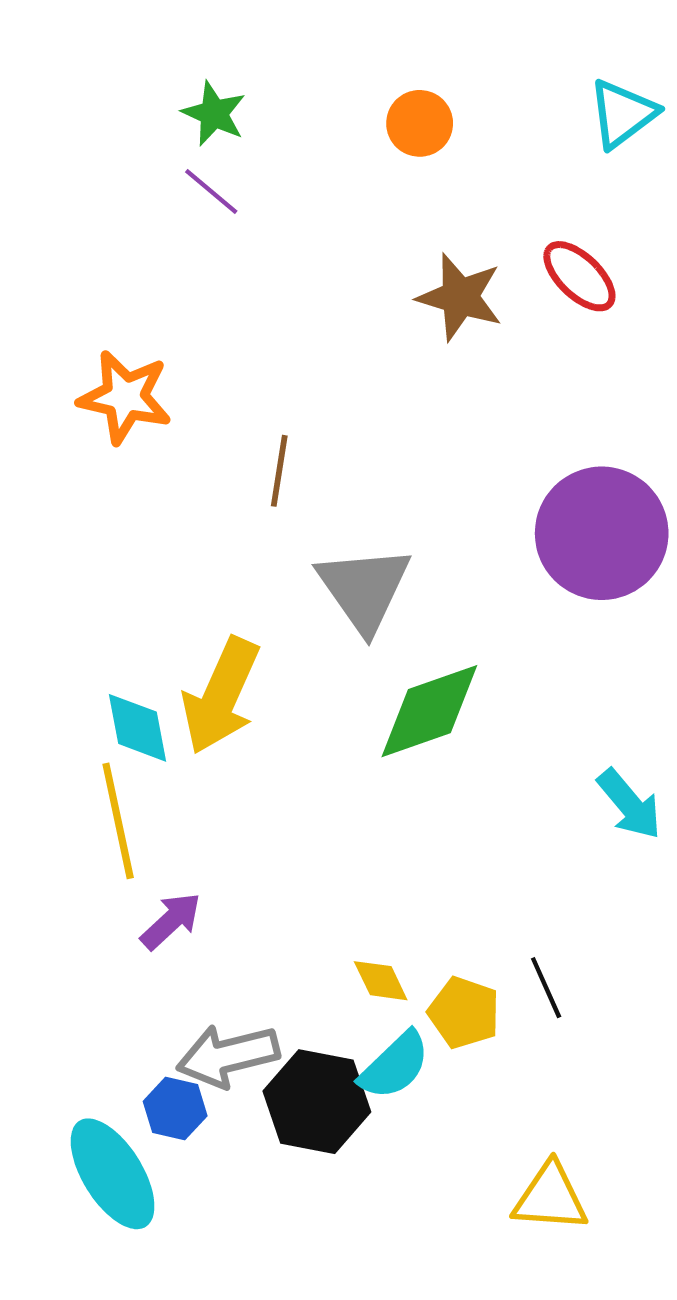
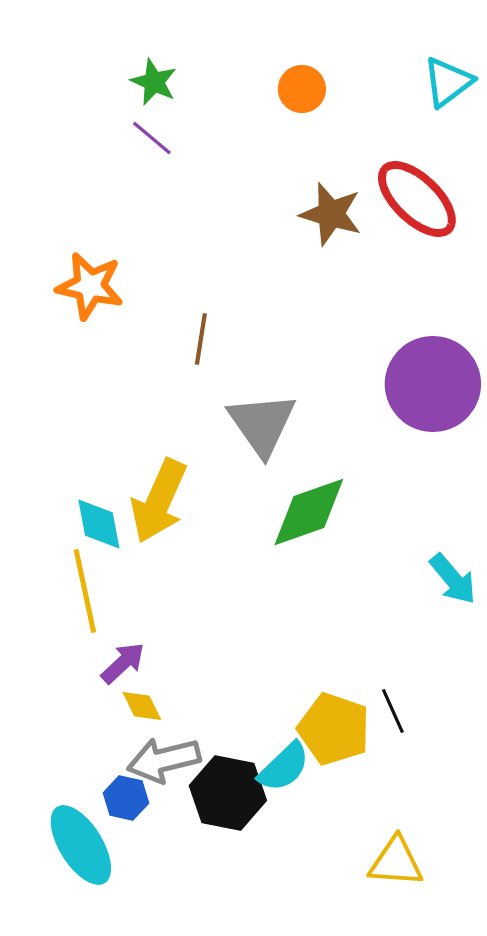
red ellipse: (579, 276) -> (417, 199), size x1.5
yellow diamond: (381, 981) -> (142, 706), moved
yellow pentagon: (464, 1013) -> (334, 729), size x1.4

